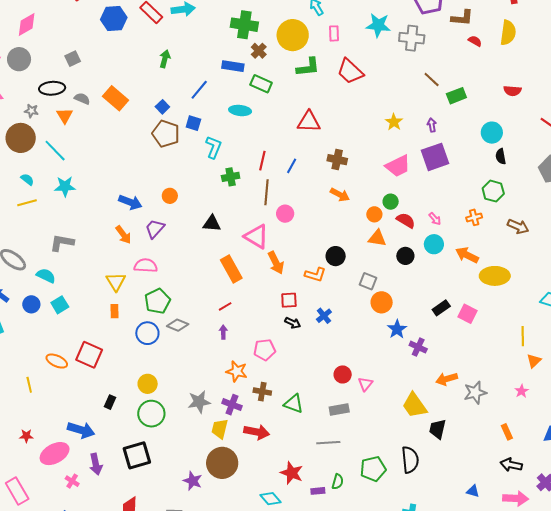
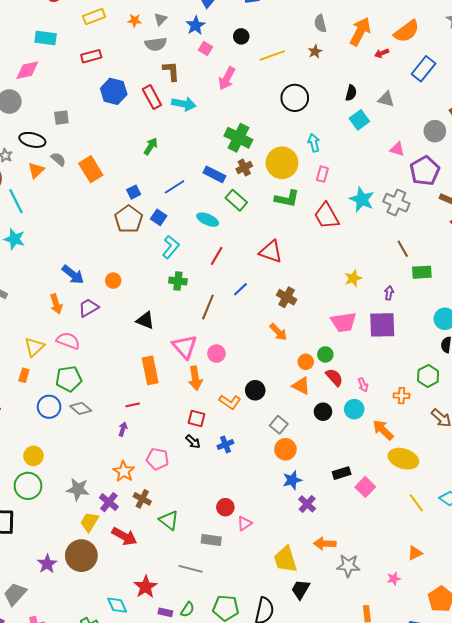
cyan star: (378, 25) -> (362, 199), moved
red line: (262, 161) -> (217, 256), moved
pink circle: (285, 214) -> (216, 354), moved
yellow line: (523, 336) -> (416, 503), moved, turned -54

